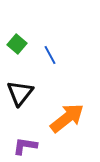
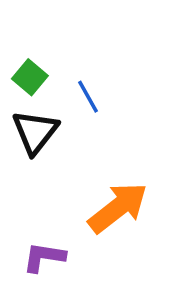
black triangle: (20, 93) -> (35, 132), moved

